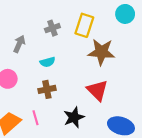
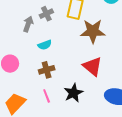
gray arrow: (19, 44) -> (28, 24), moved
pink line: (36, 118) -> (47, 96), moved

